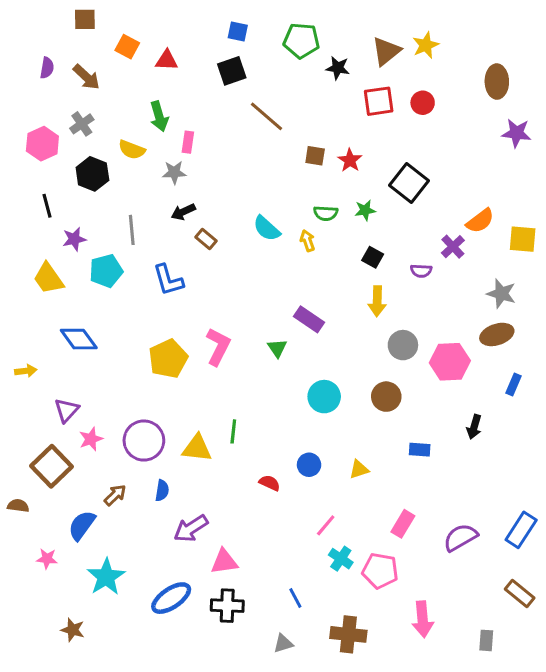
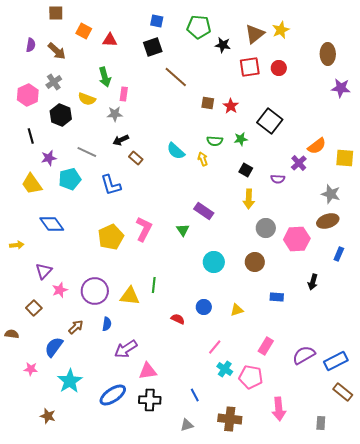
gray line: (132, 230) -> (87, 152), turned -60
brown square: (52, 466) -> (34, 308), size x0.6
blue rectangle: (521, 530) -> (336, 361), moved, turned 30

